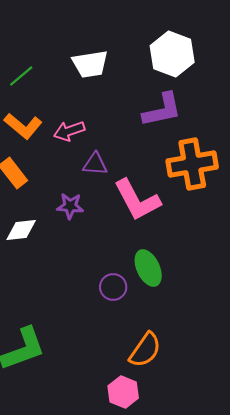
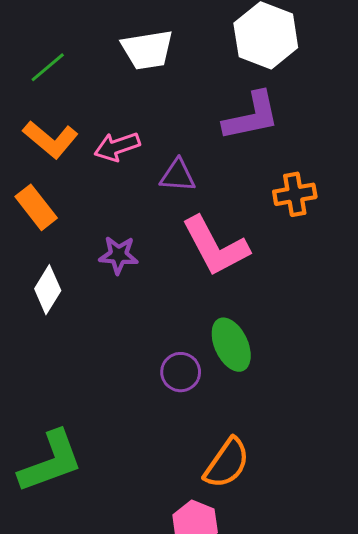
purple triangle: (95, 164) -> (178, 176), moved
orange cross: (192, 164) -> (295, 194), size x0.6
white diamond: (21, 230) -> (48, 290), turned -52

